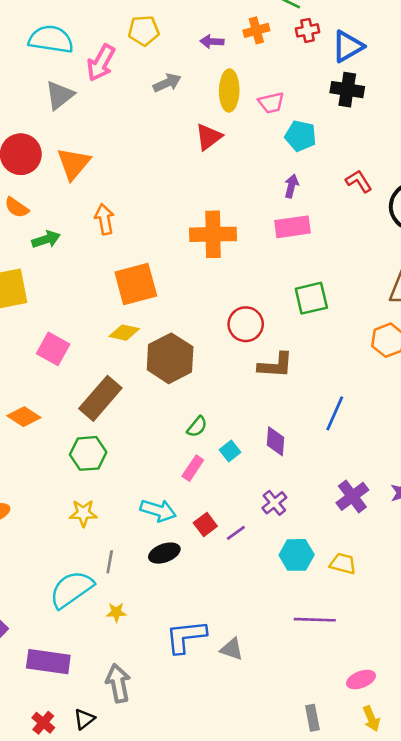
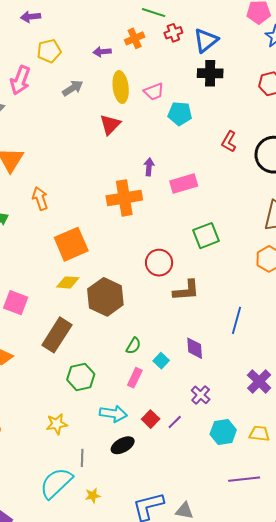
red L-shape: (359, 181) -> (229, 142), turned -110
purple arrow: (291, 186) -> (149, 167), moved
green hexagon: (88, 453) -> (81, 377), moved

